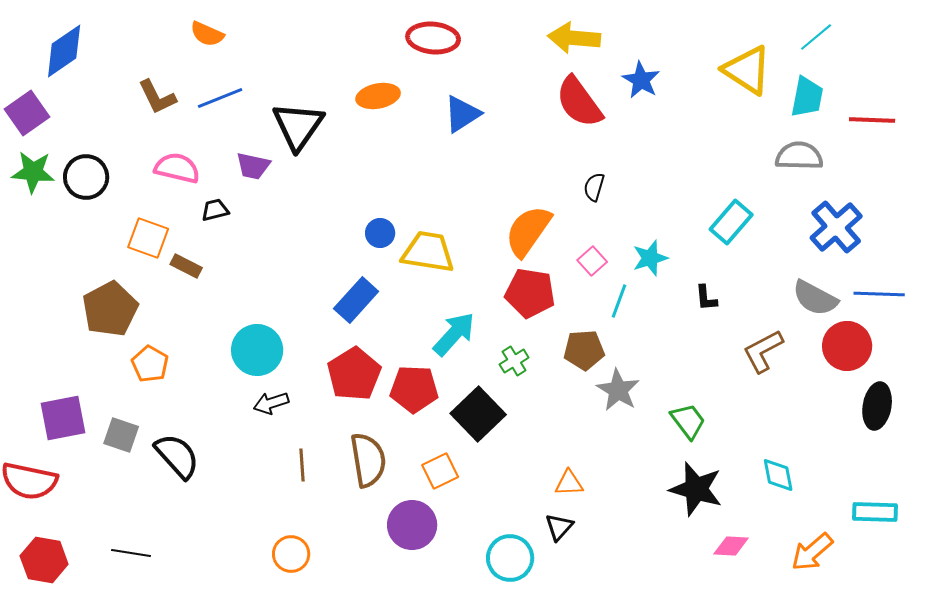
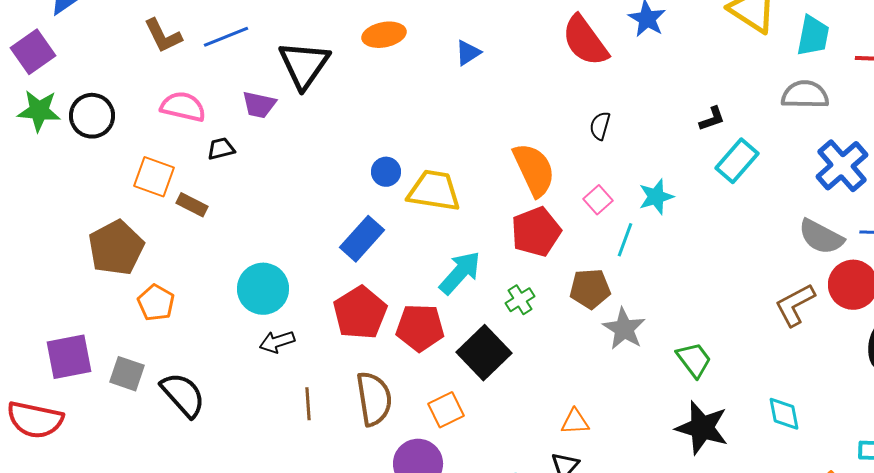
blue triangle: (462, 114) -> (468, 53), size x0.7
orange semicircle: (528, 231) -> (534, 170), turned 120
red pentagon: (530, 293) -> (536, 232), turned -30
black L-shape: (706, 298) -> (712, 119), moved, turned -104
brown L-shape: (763, 351) -> (795, 305), moved

